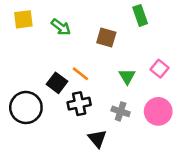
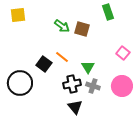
green arrow: (61, 27) -> (62, 26), moved
green triangle: (127, 76) -> (88, 67), moved
black cross: (79, 104) -> (72, 84), moved

